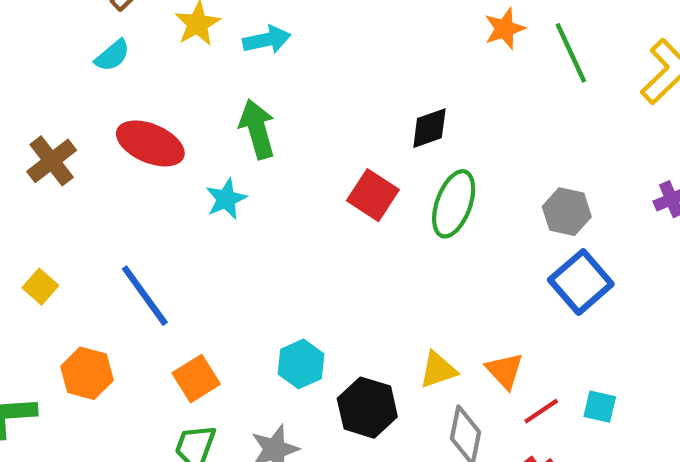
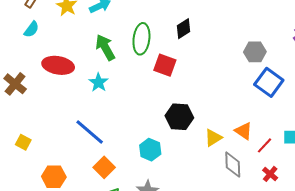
green ellipse: (454, 204) -> (141, 39), moved
blue line: (145, 296) -> (90, 132), moved
black hexagon: (367, 408) -> (179, 117), moved

